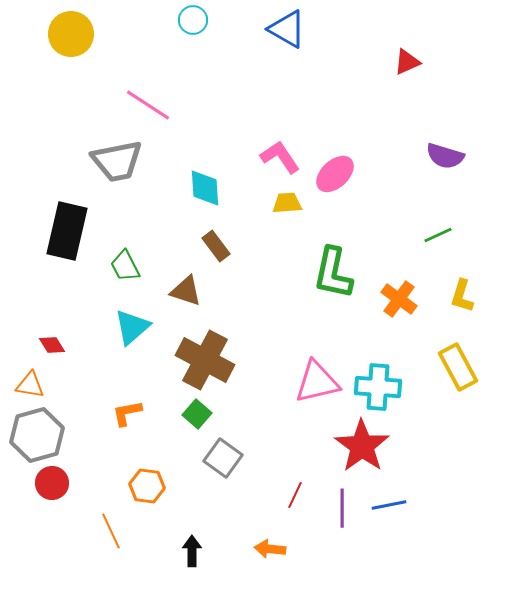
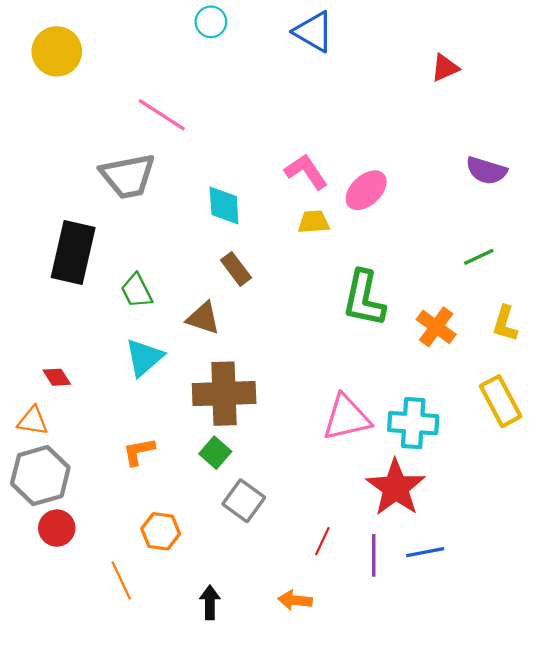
yellow circle: (71, 34) -> (57, 51), moved
brown cross: (205, 360) -> (224, 394), turned -30

